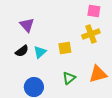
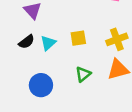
yellow cross: (91, 34) -> (117, 39), moved

